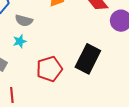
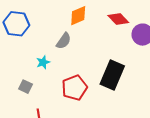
gray semicircle: (24, 20) -> (64, 41), moved, turned -66

